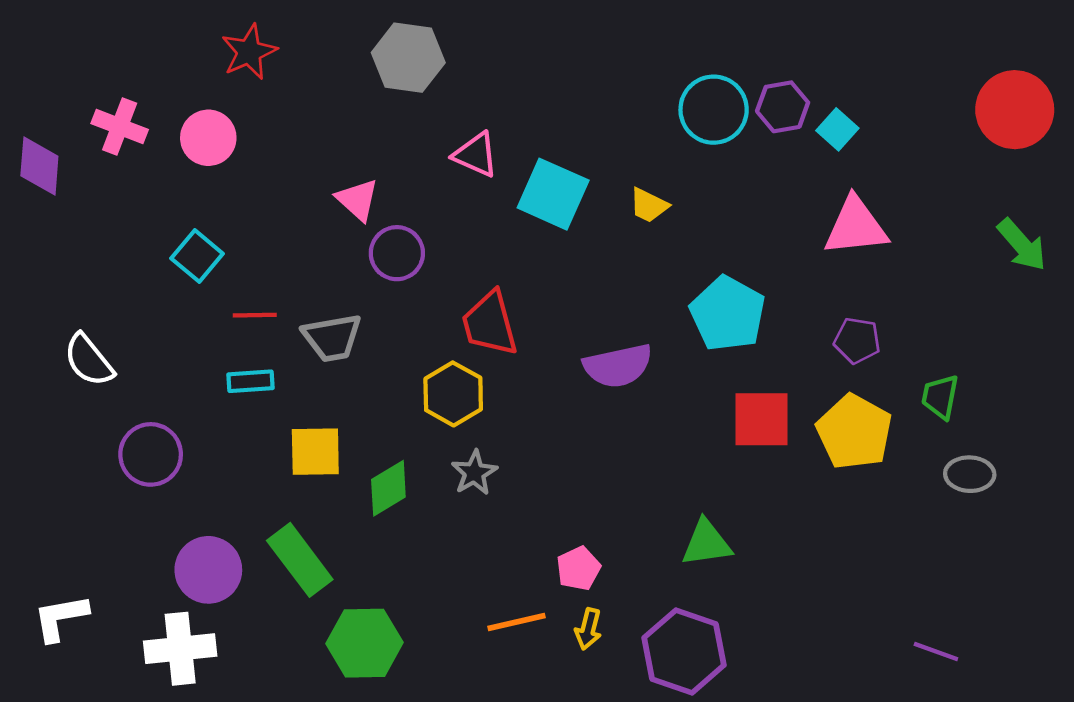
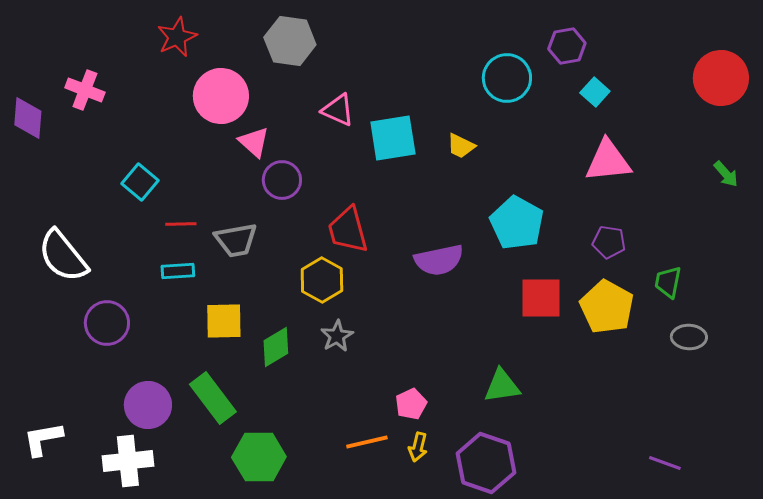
purple hexagon: (783, 107) -> (567, 46), moved
pink circle: (208, 138) -> (221, 96), moved, size x1.4
cyan square: (553, 194) -> (393, 138), turned -33
green arrow: (1022, 245) -> (726, 174), size x0.7
white semicircle: (89, 360) -> (63, 256), size x1.4

